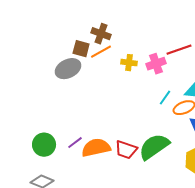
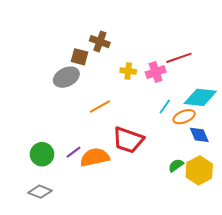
orange line: (101, 52) -> (100, 107), moved
green semicircle: (154, 147) -> (176, 165), moved, size x0.5
red trapezoid: (126, 150) -> (128, 140), moved, size x1.4

